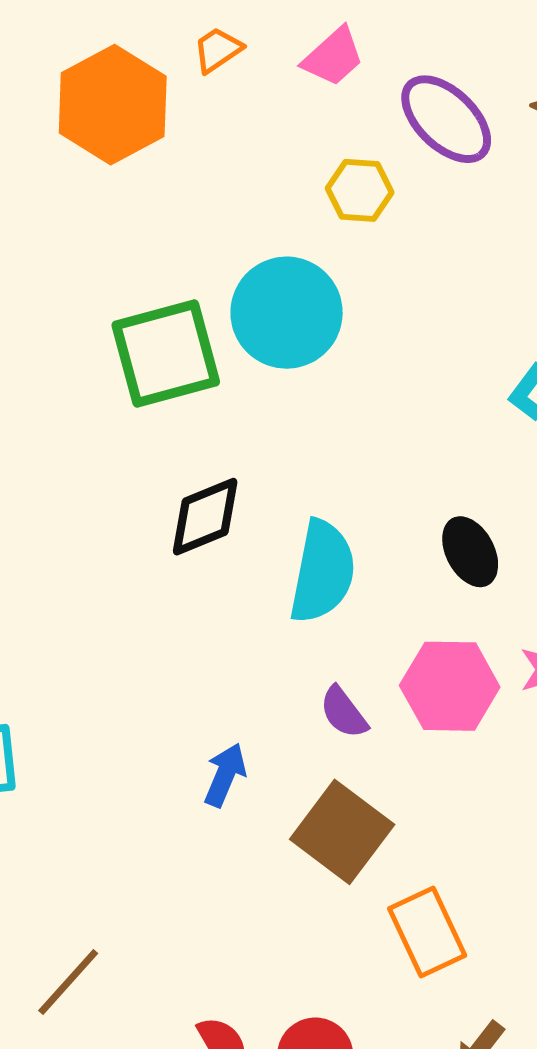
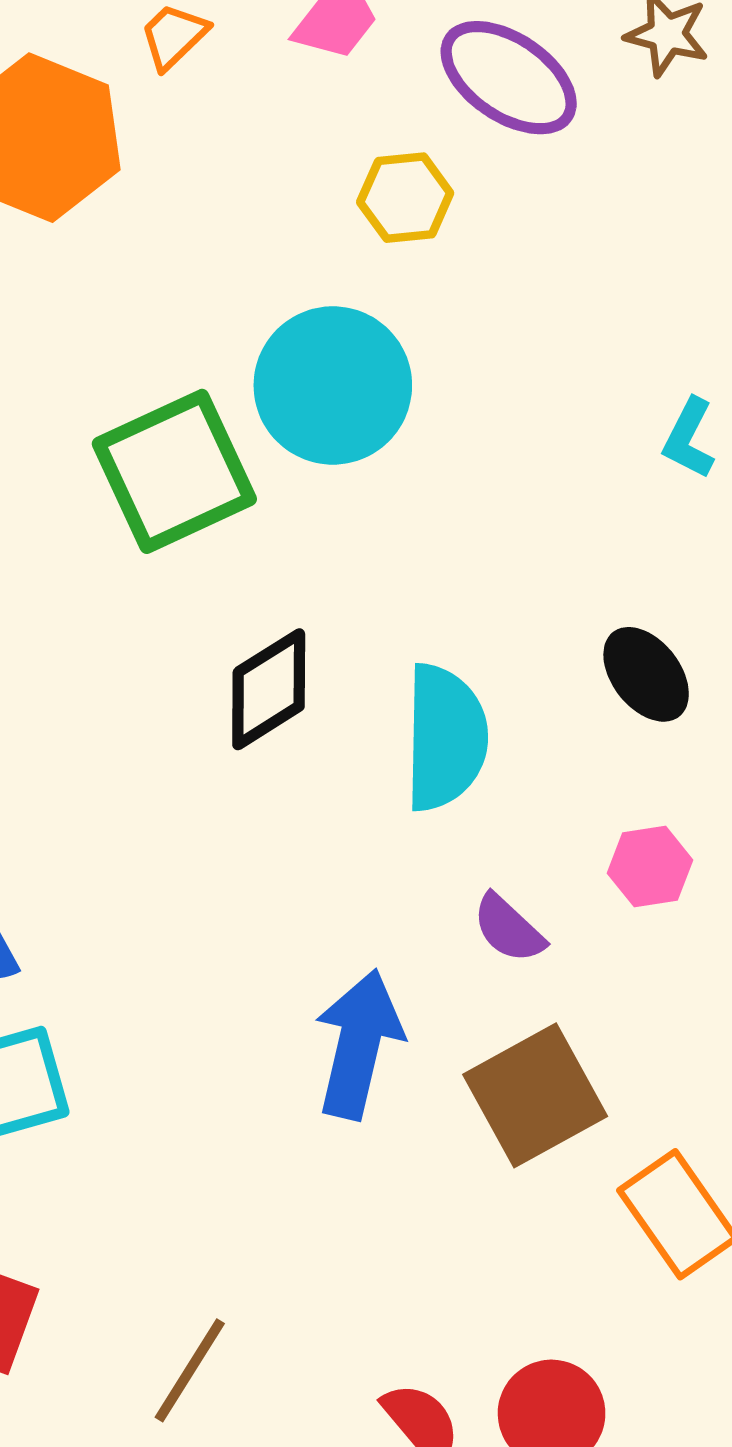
pink hexagon: (450, 686) -> (650, 867), size x0.6
blue arrow: (225, 775) -> (359, 1044), size x1.6
brown square: (342, 832) -> (535, 1095), turned 34

